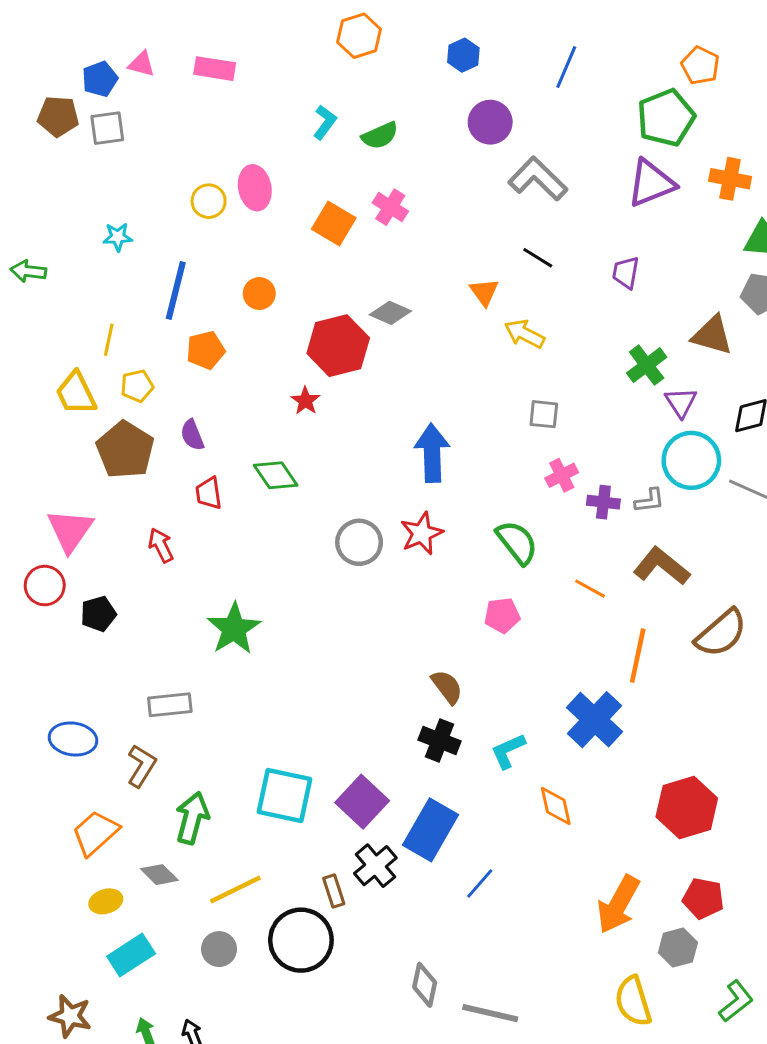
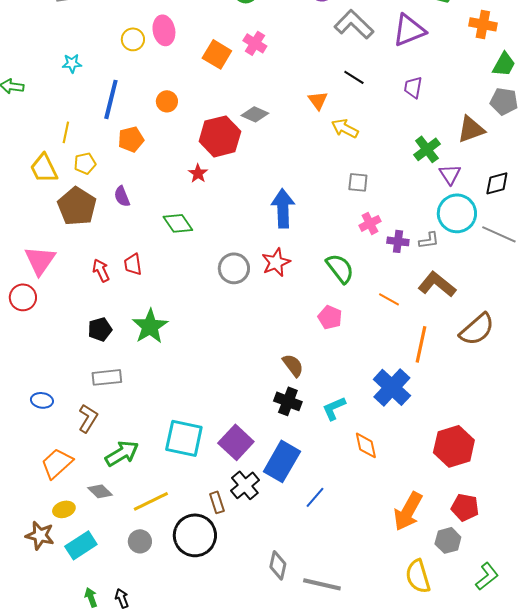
purple triangle: (651, 183) -> (409, 30), moved
brown triangle: (712, 335) -> (471, 129), turned -36
red trapezoid: (209, 493) -> (133, 264), moved
black pentagon: (98, 614) -> (100, 329), moved
pink pentagon: (502, 615) -> (330, 317), turned 30
blue ellipse: (73, 739) -> (42, 400), size x0.7
green arrow: (192, 818) -> (122, 453), turned 44
brown star: (70, 1016) -> (40, 535), moved

